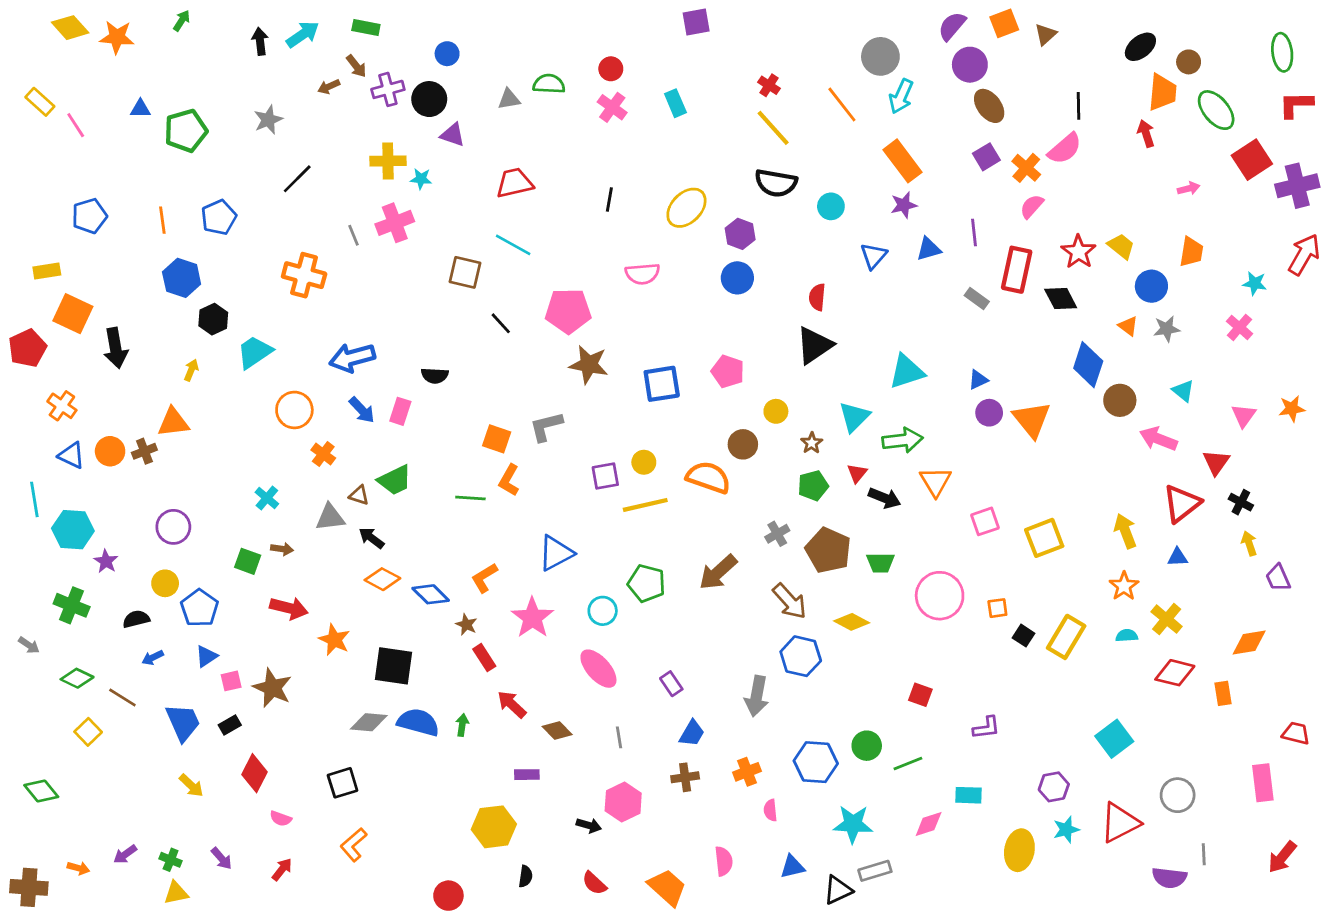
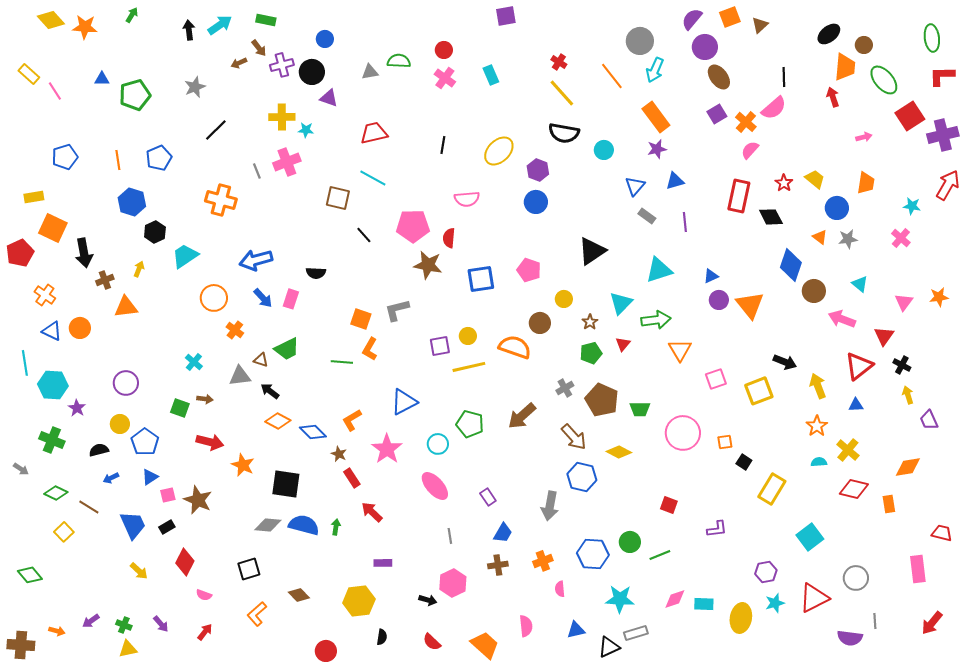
purple line: (974, 232) -> (685, 222), moved
red star: (1079, 252) -> (784, 183), size x0.7
red semicircle: (817, 297) -> (449, 238), moved
gray rectangle: (977, 299) -> (647, 216), moved
brown cross: (144, 451) -> (105, 280), moved
black arrow: (885, 498) -> (785, 362), moved
yellow rectangle: (1066, 637) -> (772, 489), moved
brown diamond: (557, 730) -> (299, 595), moved
cyan rectangle: (968, 795) -> (704, 604), moved

